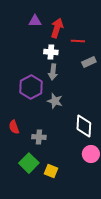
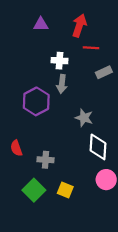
red arrow: (57, 28) -> (79, 26), moved
gray star: (55, 101) -> (84, 118), moved
yellow square: (51, 171) -> (65, 190), moved

